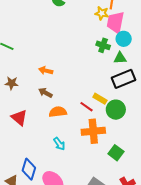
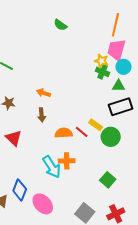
yellow star: (102, 13) -> (101, 61), moved
brown arrow: (45, 93) -> (42, 115), turned -128
orange semicircle: (58, 112) -> (64, 133), moved
orange cross: (93, 131) -> (67, 161), moved, size x0.7
cyan arrow: (59, 144) -> (52, 167), size x1.6

